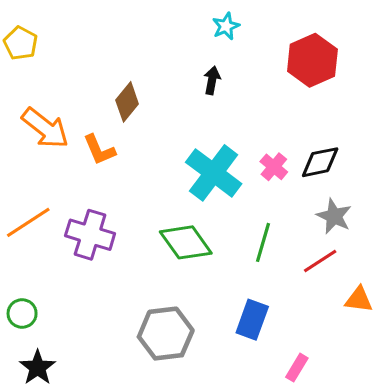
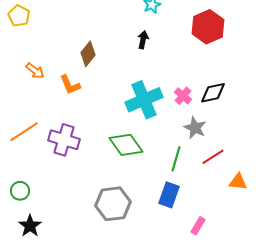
orange arrow: (45, 128) -> (35, 71), size x0.6
cyan cross: (214, 173) -> (144, 100), turned 30
gray star: (334, 216) -> (195, 128), moved
green line: (263, 242) -> (176, 159), moved

